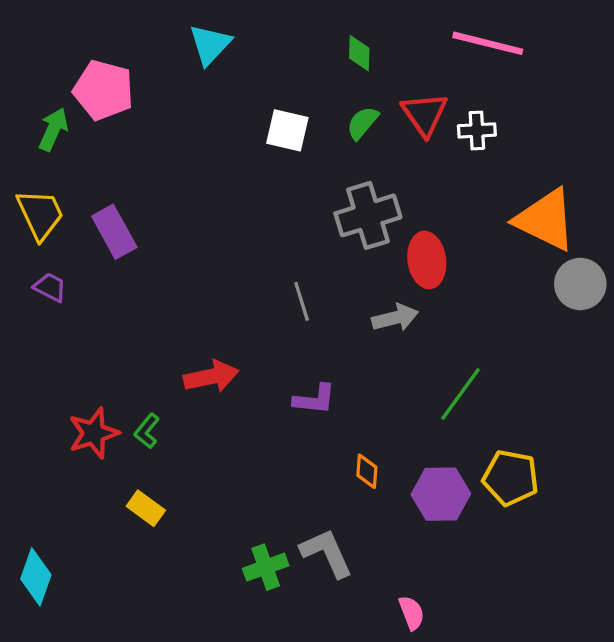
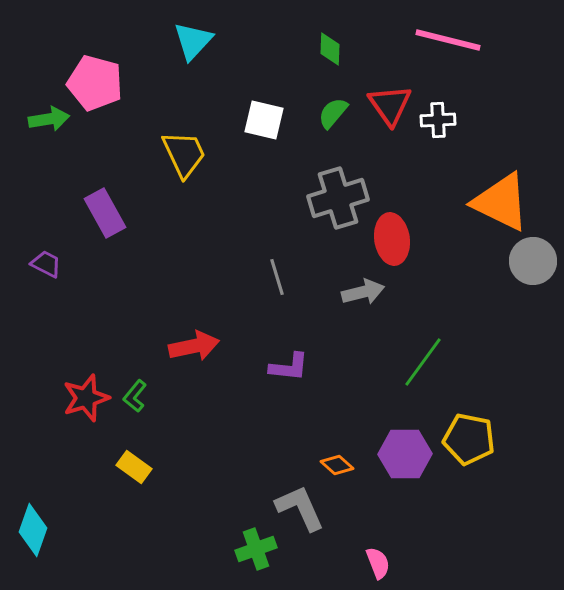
green arrow: (53, 129) -> (49, 119), turned 57
yellow trapezoid: (40, 214) -> (184, 154), moved
orange diamond: (367, 471) -> (337, 465), moved, turned -52
green cross: (266, 567) -> (256, 549), moved

